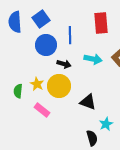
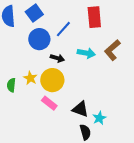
blue line: (70, 35) -> (63, 29), turned 42
black triangle: (88, 102) -> (80, 109), moved
pink rectangle: (42, 110) -> (49, 103), moved

